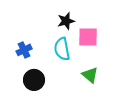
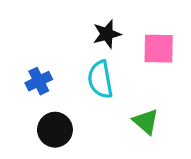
pink square: (88, 37) -> (159, 49), moved

